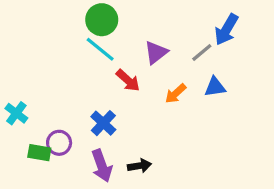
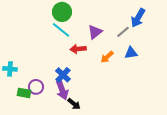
red arrow: (128, 80) -> (78, 49), turned 133
cyan cross: (16, 113) -> (10, 69), turned -32
purple arrow: (102, 166) -> (62, 90), moved
black arrow: (139, 166) -> (74, 104), moved, turned 48

